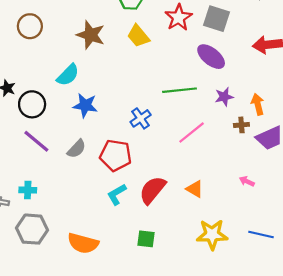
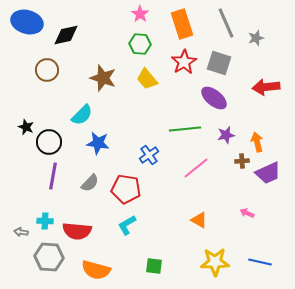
purple line: (36, 141) -> (53, 176), turned 60
red semicircle: (152, 190) -> (77, 231), moved, turned -124

